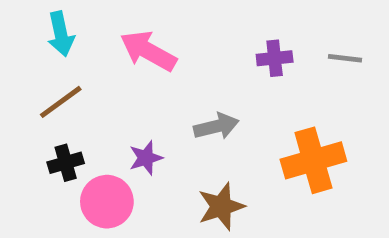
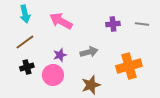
purple star: (146, 158) -> (60, 55), moved
pink circle: (107, 202) -> (53, 75), moved

